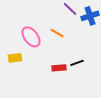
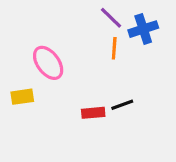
orange line: (57, 33) -> (114, 48), moved, turned 64

